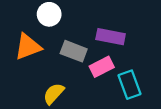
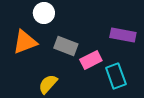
purple rectangle: (111, 37) -> (123, 35), moved

